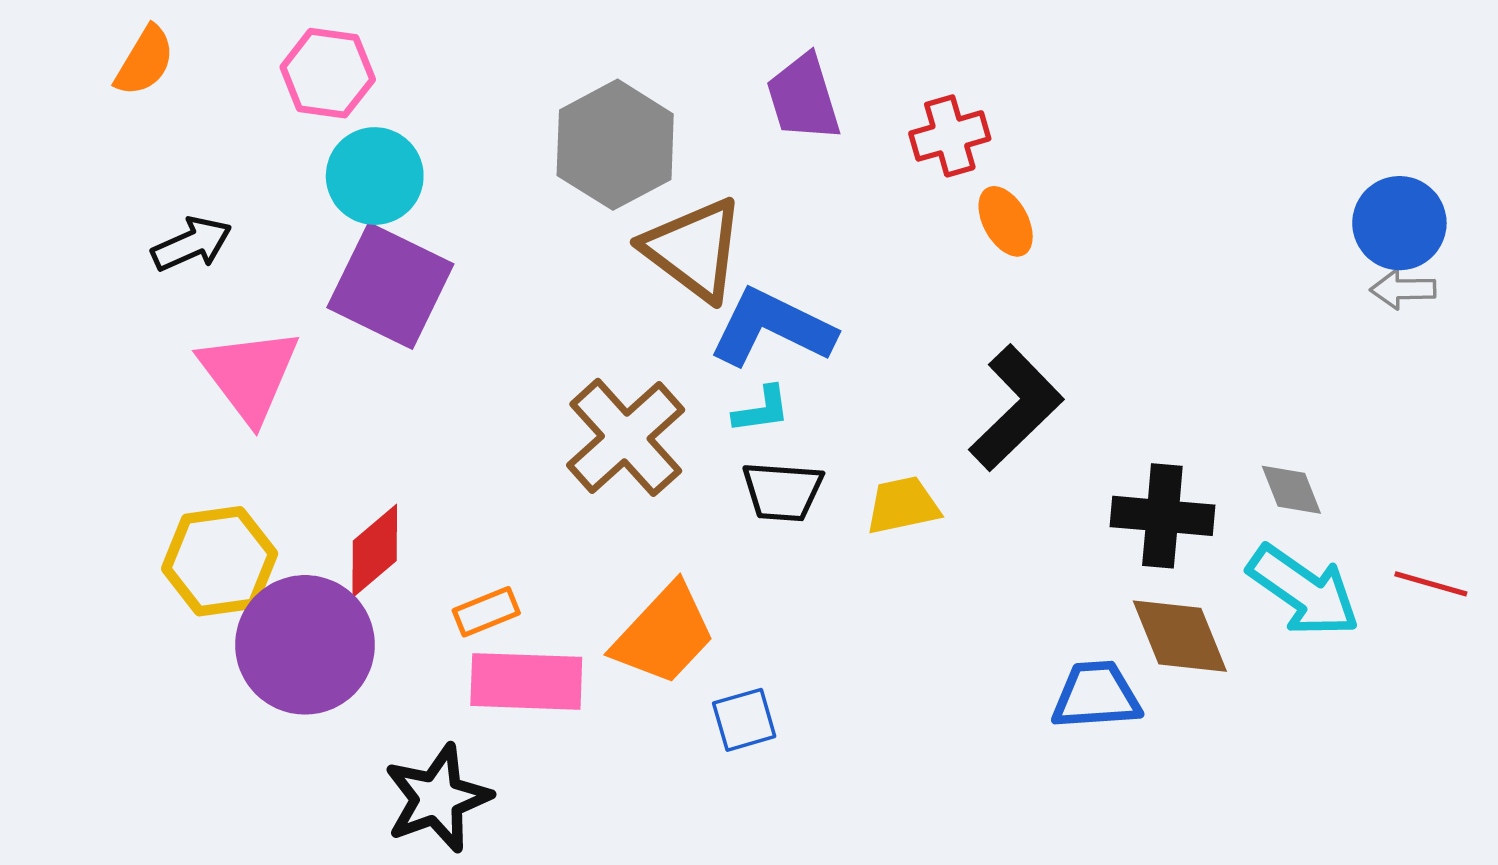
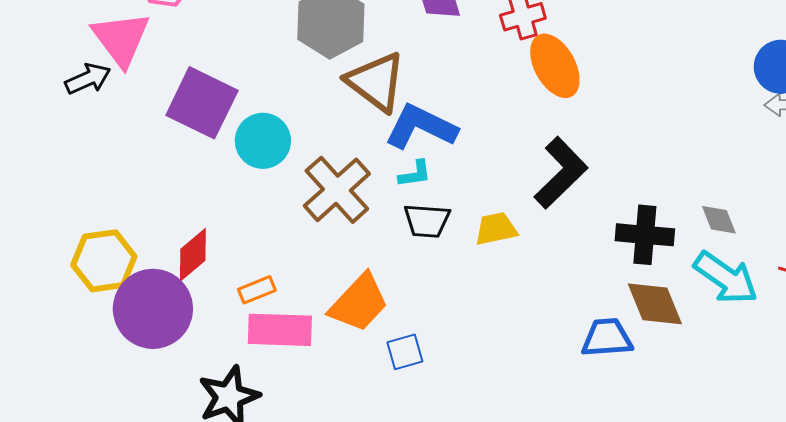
cyan circle: (375, 176) -> (263, 141), moved
orange ellipse: (1006, 221) -> (555, 66), size x1.6
pink triangle: (249, 375) -> (121, 39), moved

